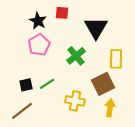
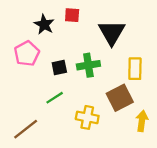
pink pentagon: (39, 45) -> (27, 54), moved
green cross: (76, 56) -> (88, 65), turned 30
black square: (26, 85) -> (59, 67), moved
yellow arrow: (110, 108) -> (142, 121), moved

